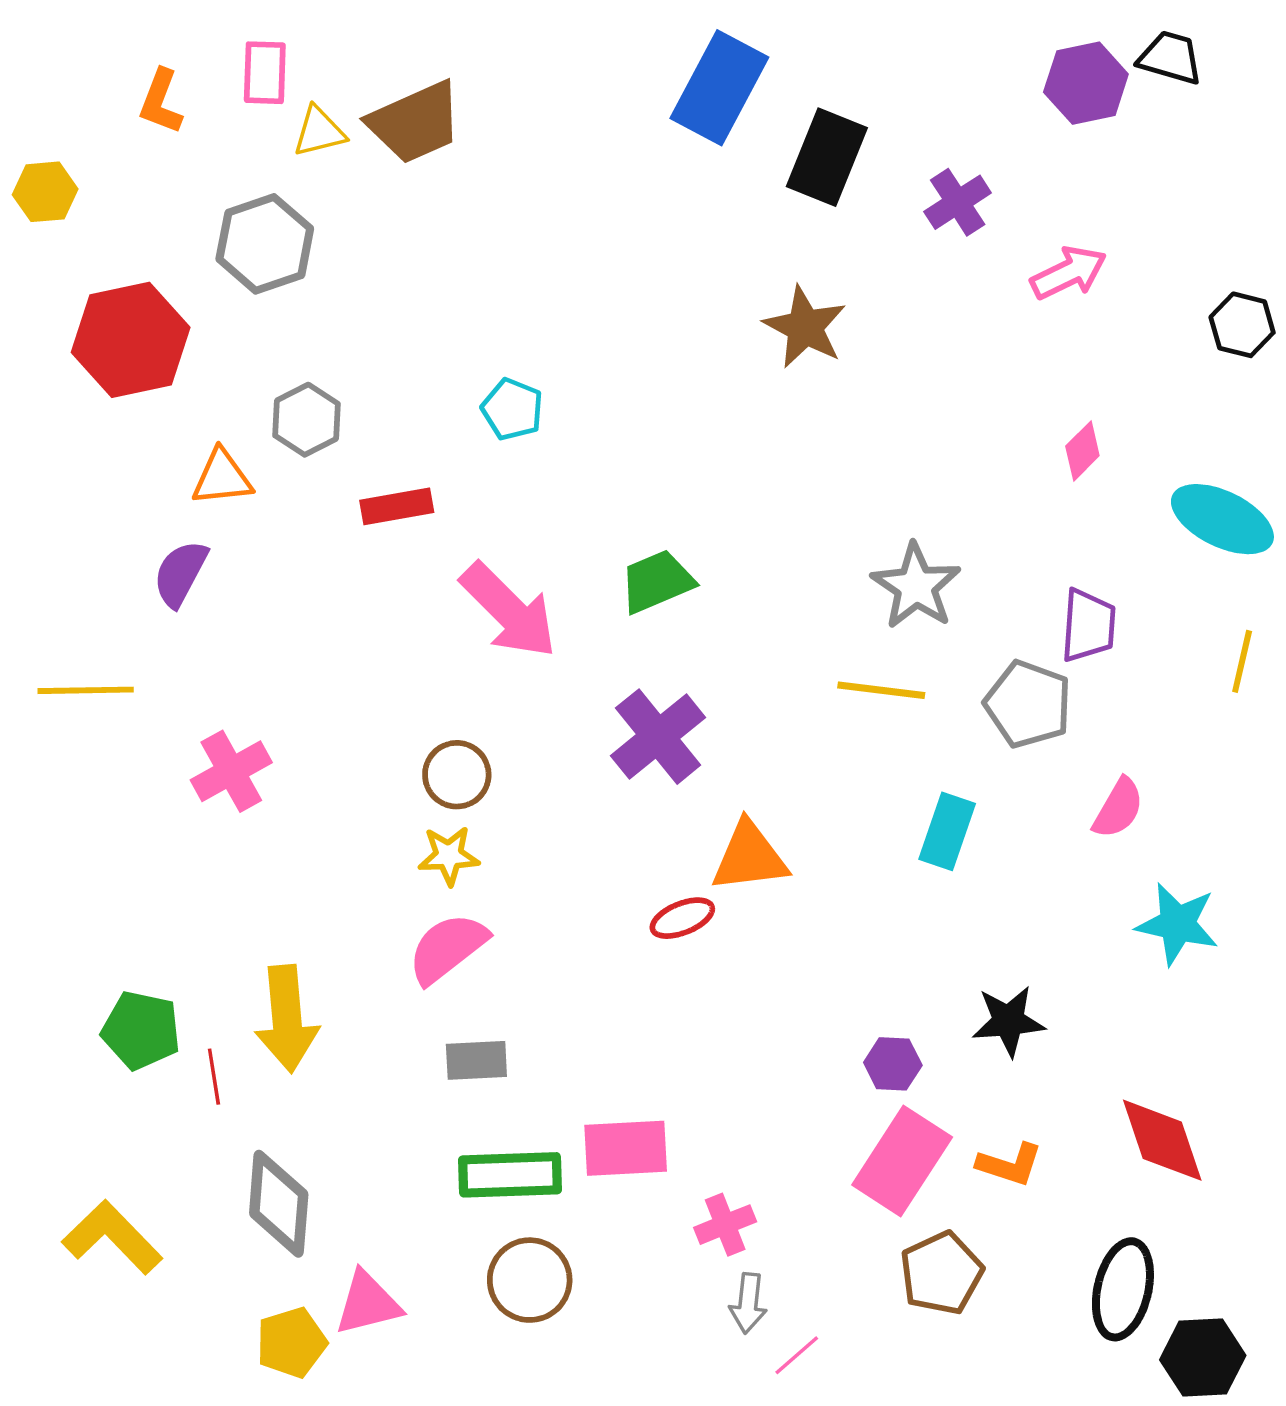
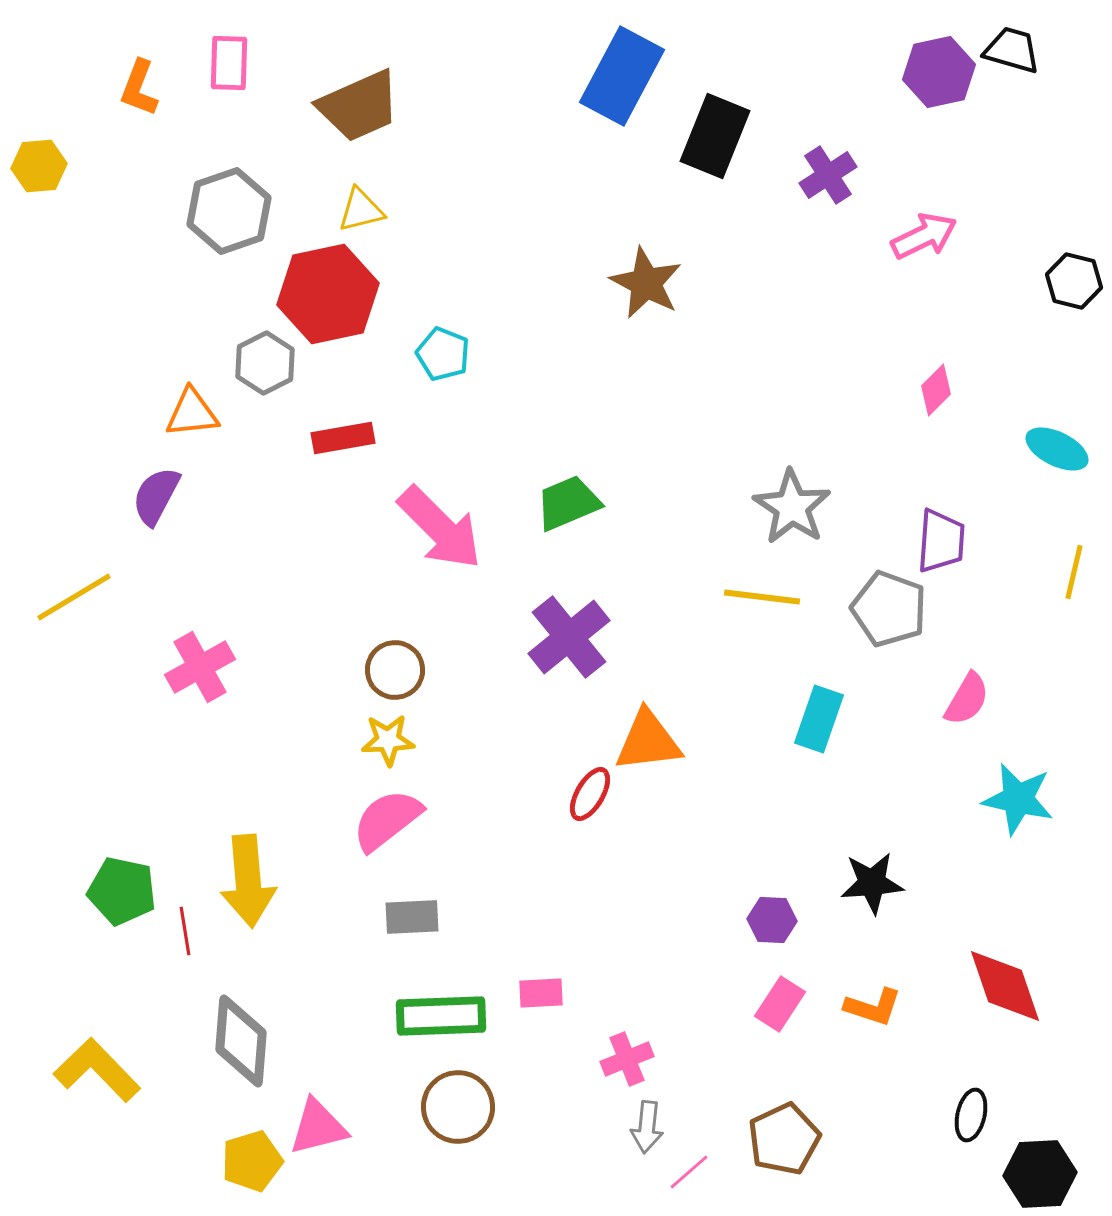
yellow triangle: (319, 132) -> (361, 210), moved
brown star: (805, 327) -> (646, 283), moved
red hexagon: (131, 340) -> (328, 294), moved
cyan ellipse: (1222, 519) -> (1057, 449), size x0.7
yellow line: (86, 690) -> (74, 597), turned -30
red ellipse: (682, 918) -> (590, 794), turned -38
pink rectangle: (626, 1148) -> (541, 993), size x0.6
pink rectangle: (902, 1161) -> (780, 1004), size x0.6
brown pentagon: (941, 1273) -> (784, 1139), moved
black ellipse: (1123, 1289) -> (971, 1115), size x0.6

